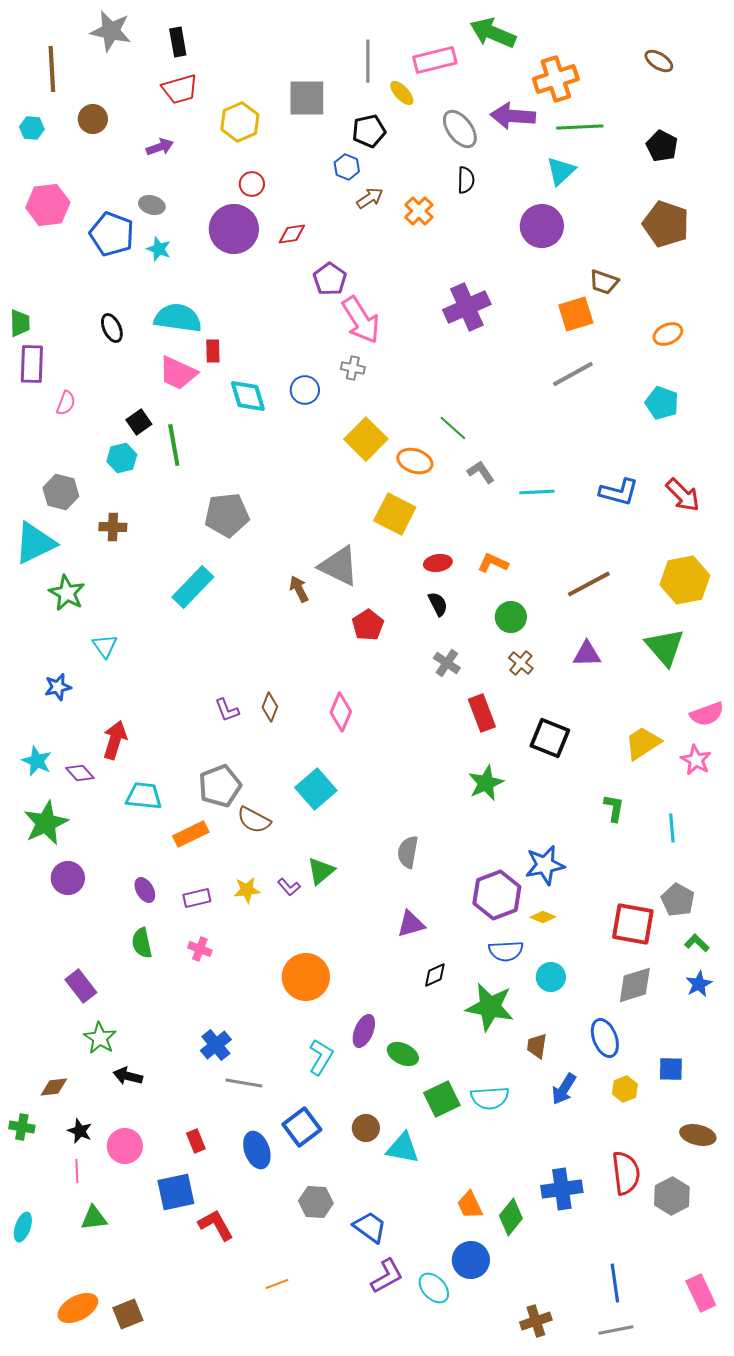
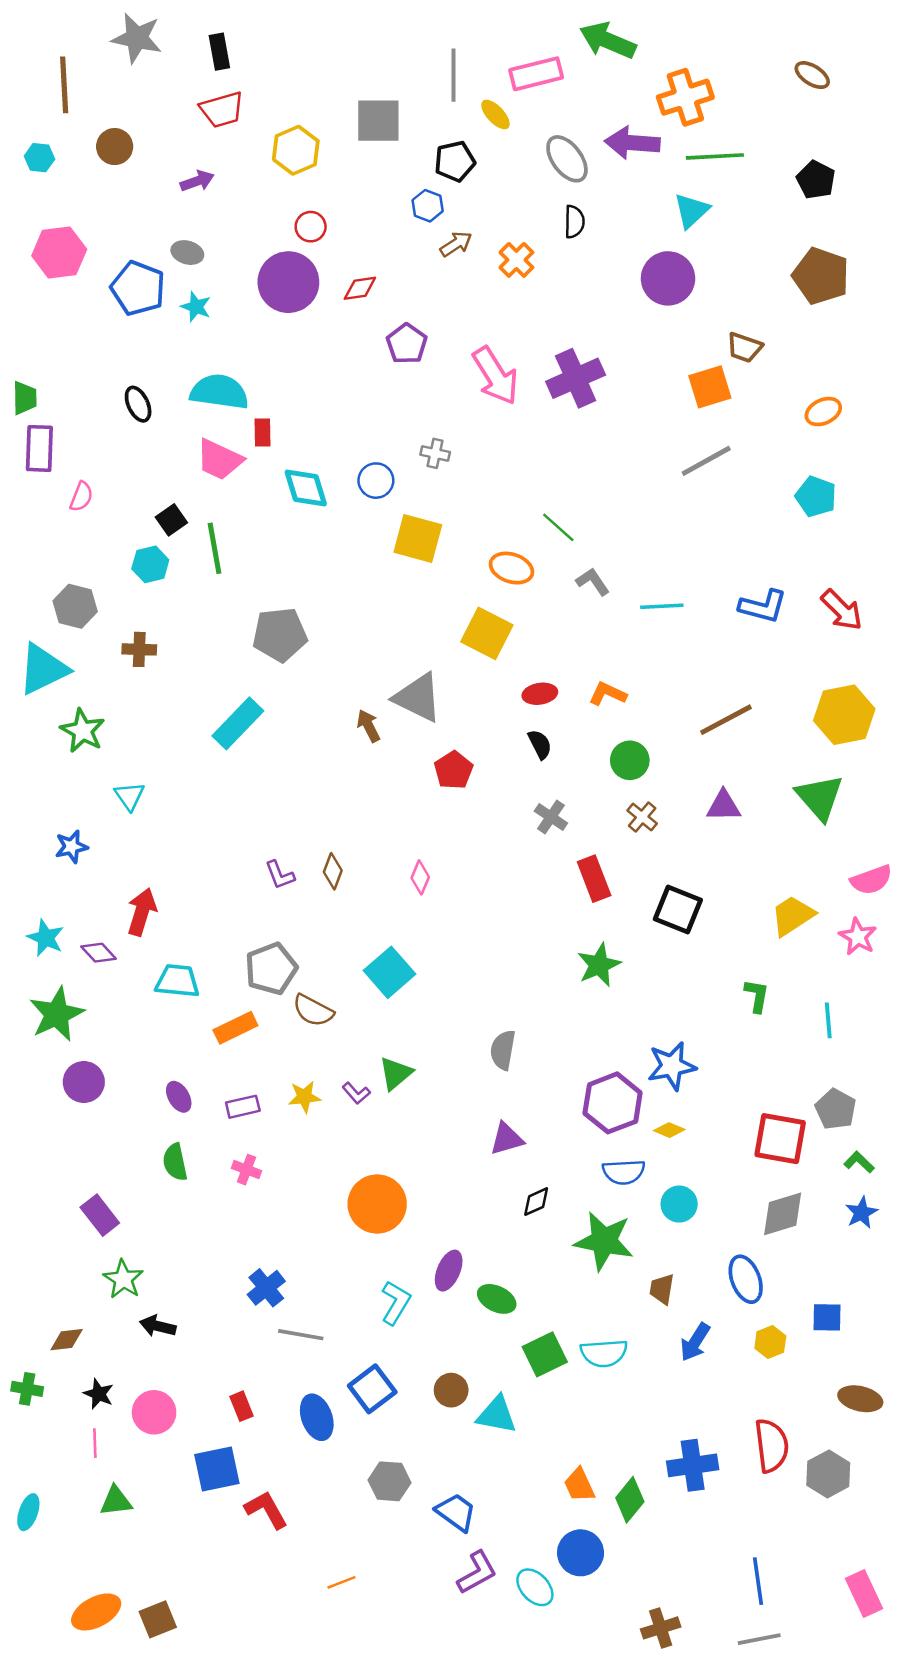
pink arrow: (361, 320) -> (495, 376), moved
yellow square: (366, 439) -> (418, 538), moved, turned -30
pink diamond: (341, 712) -> (420, 877), size x0.7

